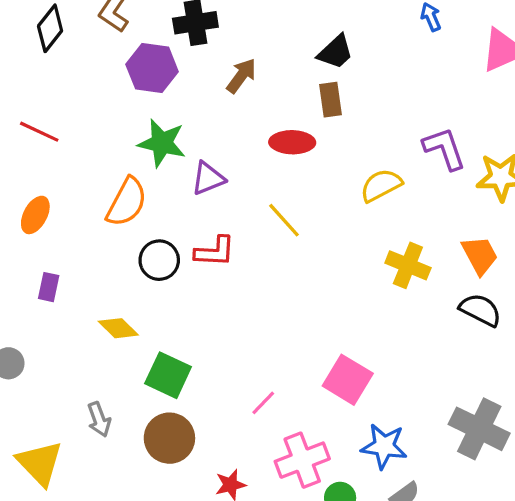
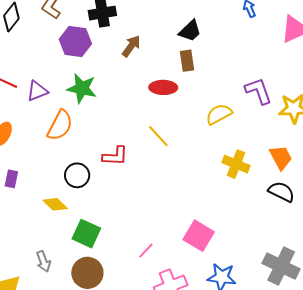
purple triangle: (208, 178) -> (37, 91), moved
black circle: (159, 260) -> (77, 175), moved

